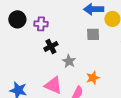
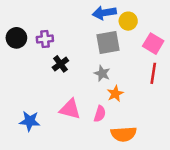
gray square: (93, 34) -> (108, 42), size x1.5
gray star: (69, 61) -> (102, 73), moved

